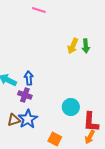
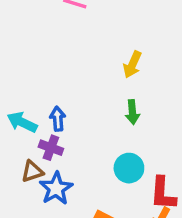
green arrow: (86, 46) -> (132, 112), moved
brown triangle: (14, 120) -> (32, 171), moved

